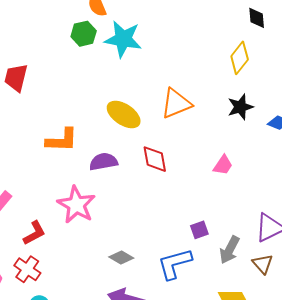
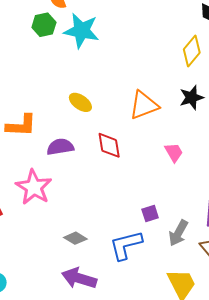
orange triangle: (176, 104) -> (144, 105), moved
yellow ellipse: (124, 114) -> (80, 102), size x0.7
pink trapezoid: (223, 165) -> (174, 152), turned -65

